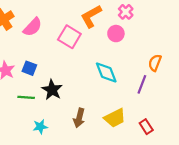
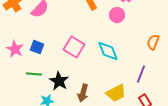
pink square: (69, 37) -> (74, 47), moved
purple line: (142, 84) -> (141, 74), moved
black star: (52, 90) -> (59, 81), moved

